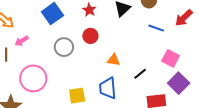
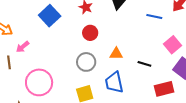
gray circle: (64, 47) -> (86, 62), moved
pink square: (171, 58) -> (173, 45), turned 30
black line: (140, 74) -> (144, 64), turned 64

